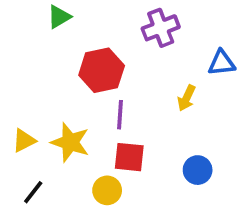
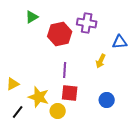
purple cross: (161, 28) -> (87, 23), turned 30
red hexagon: (102, 70) -> (60, 34), moved
yellow star: (70, 142) -> (39, 97), moved

